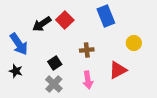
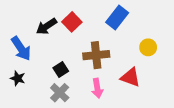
blue rectangle: (106, 16) -> (117, 18), turned 60
brown cross: (87, 50) -> (96, 55), size x1.6
red triangle: (118, 70) -> (130, 77), turned 48

